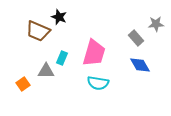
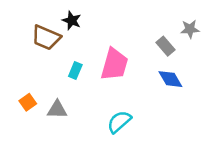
gray triangle: (46, 71) -> (57, 110), moved
cyan semicircle: (98, 83) -> (119, 122), moved, turned 130

